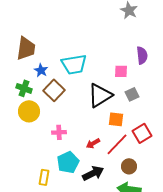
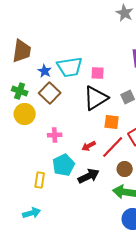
blue star: (41, 70) -> (45, 71), moved
pink square: (121, 71) -> (98, 73), moved

